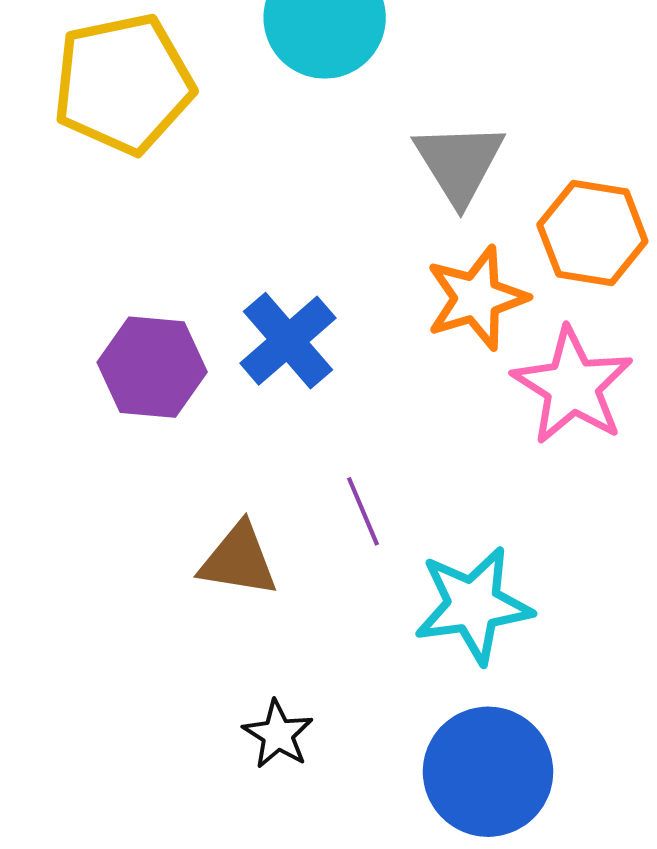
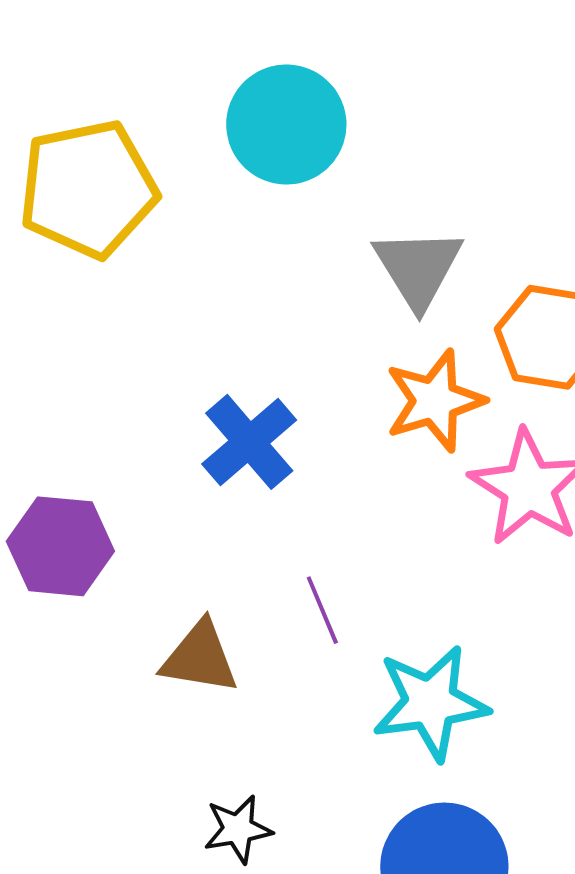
purple hexagon: (152, 367) -> (60, 546), moved
black star: (278, 734) -> (238, 829), turned 30

